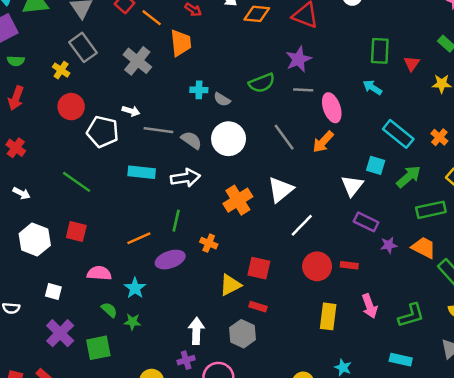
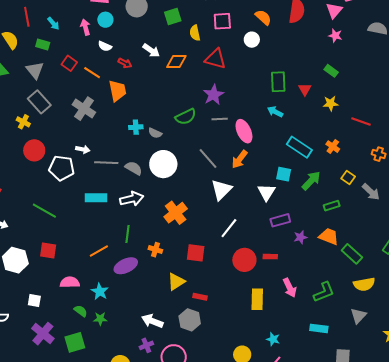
white triangle: (281, 190) -> (221, 190), moved
green rectangle: (431, 210) -> (332, 206), size x0.7
purple rectangle: (366, 222) -> (280, 220), turned -36
red square: (259, 268) -> (196, 253), moved
white arrow: (196, 331) -> (152, 321), turned -65

